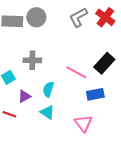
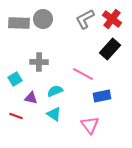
black rectangle: (104, 63) -> (110, 49), moved
cyan semicircle: (48, 89) -> (55, 91), turned 49
purple triangle: (24, 96) -> (31, 98), turned 40

